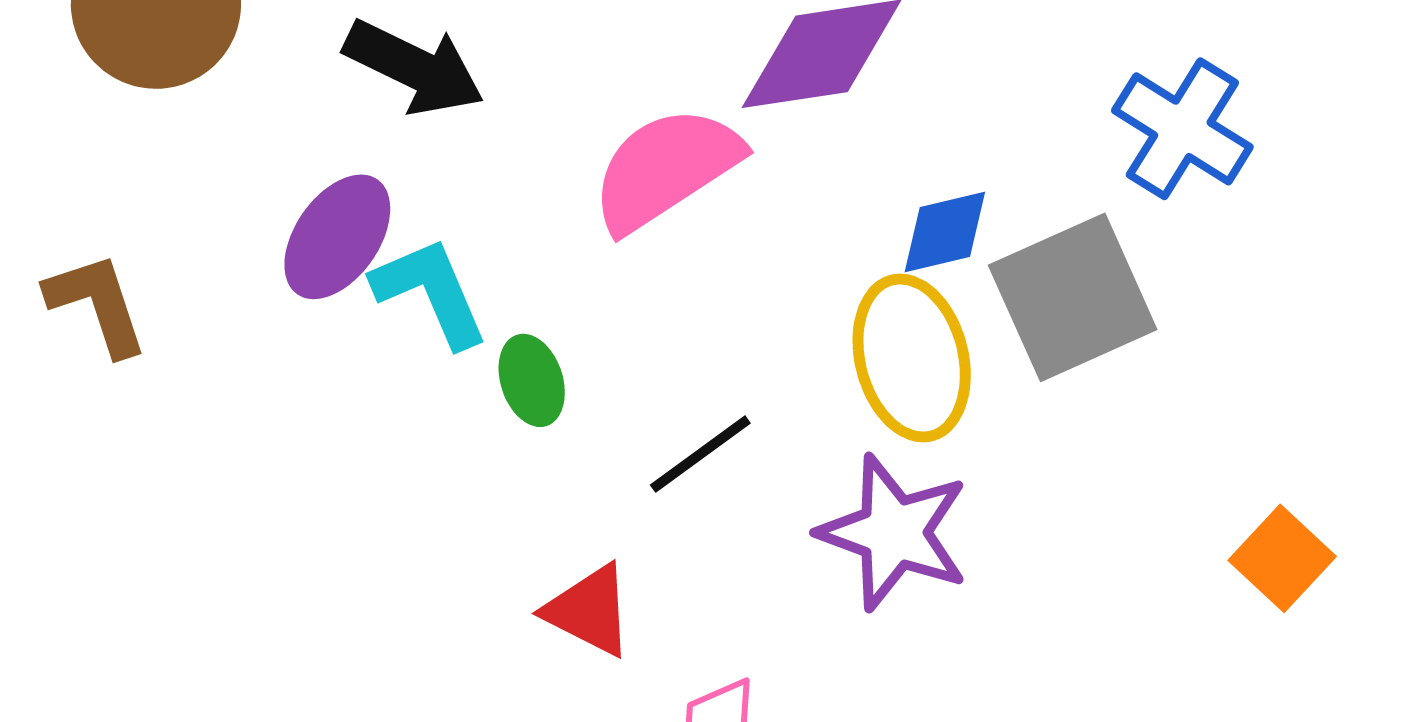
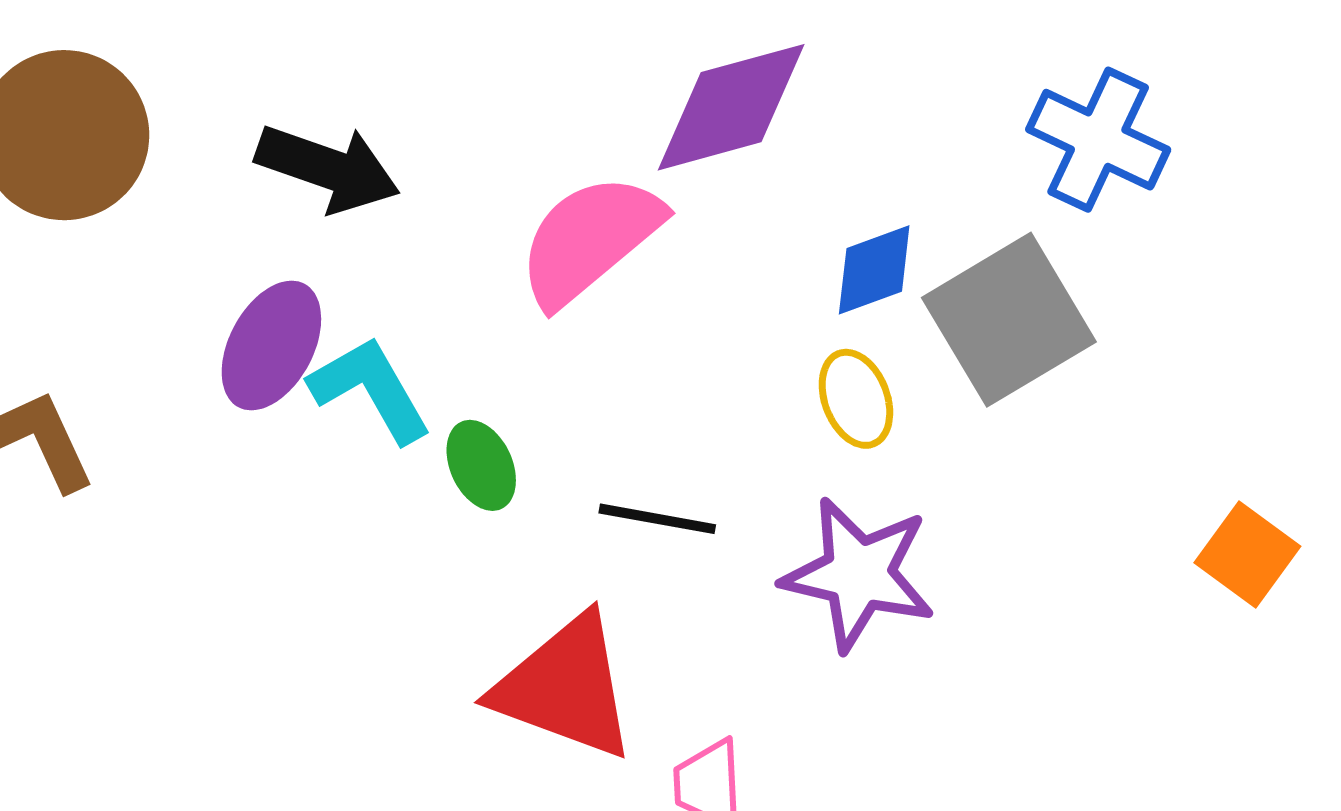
yellow ellipse: (912, 358) -> (856, 399), size x0.6
black line: (700, 454) -> (657, 519), turned 53
red triangle: (589, 610) -> (565, 687), size x1.6

